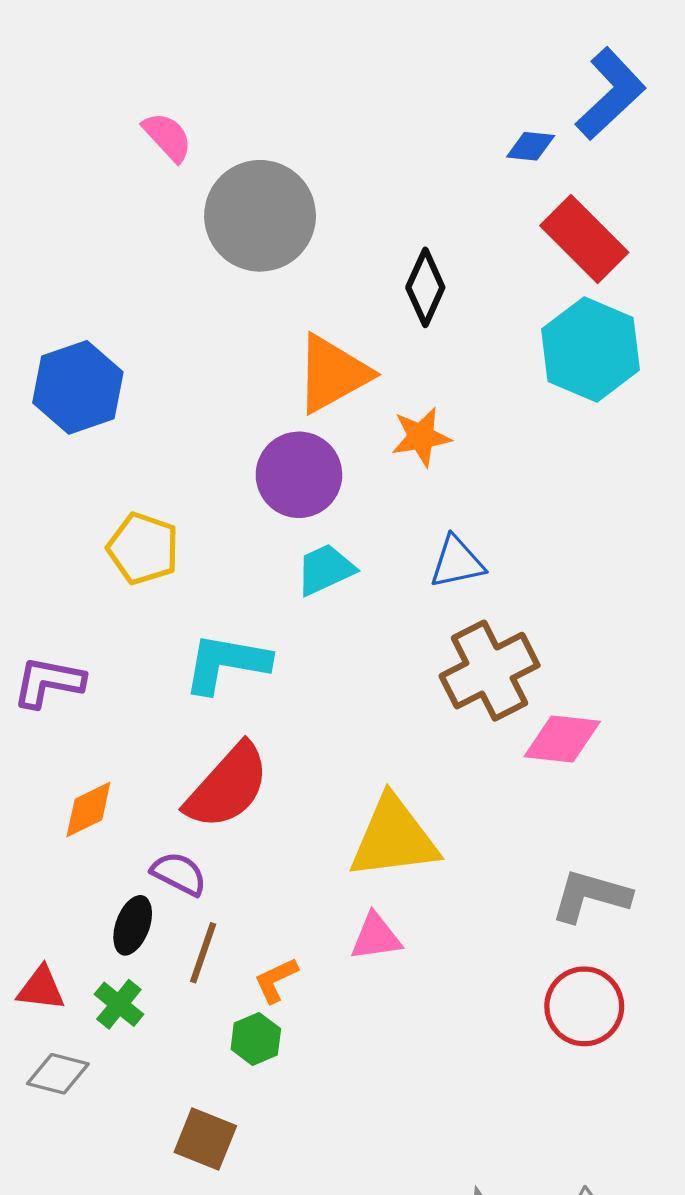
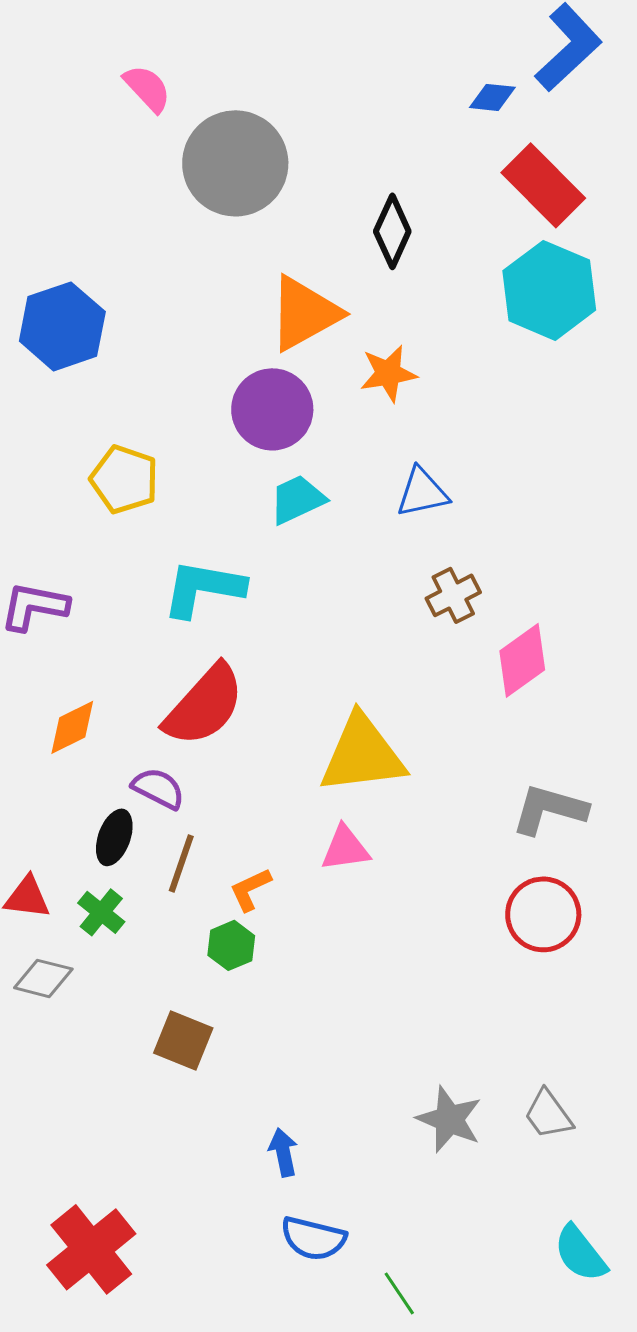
brown cross: (490, 671) -> (453, 595), size x0.6
pink diamond: (562, 739) -> (522, 660), turned -42

